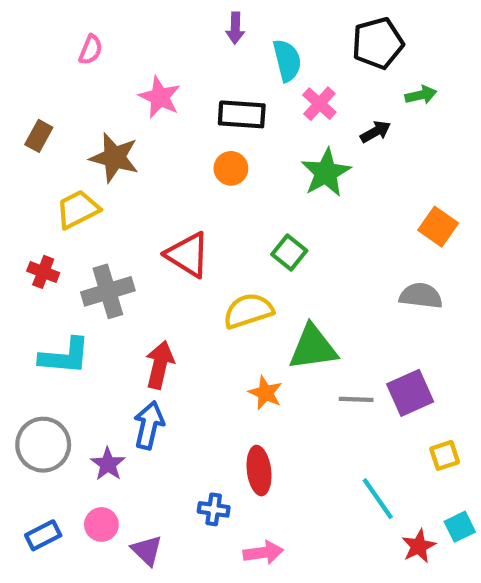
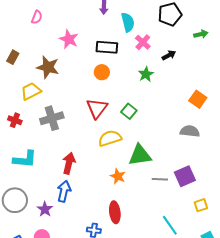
green arrow: (421, 95) -> (201, 34), moved
green star: (326, 173) -> (146, 74), size x0.7
red triangle: (188, 255) -> (97, 108), moved, turned 35
gray cross: (108, 291) -> (52, 118), moved

